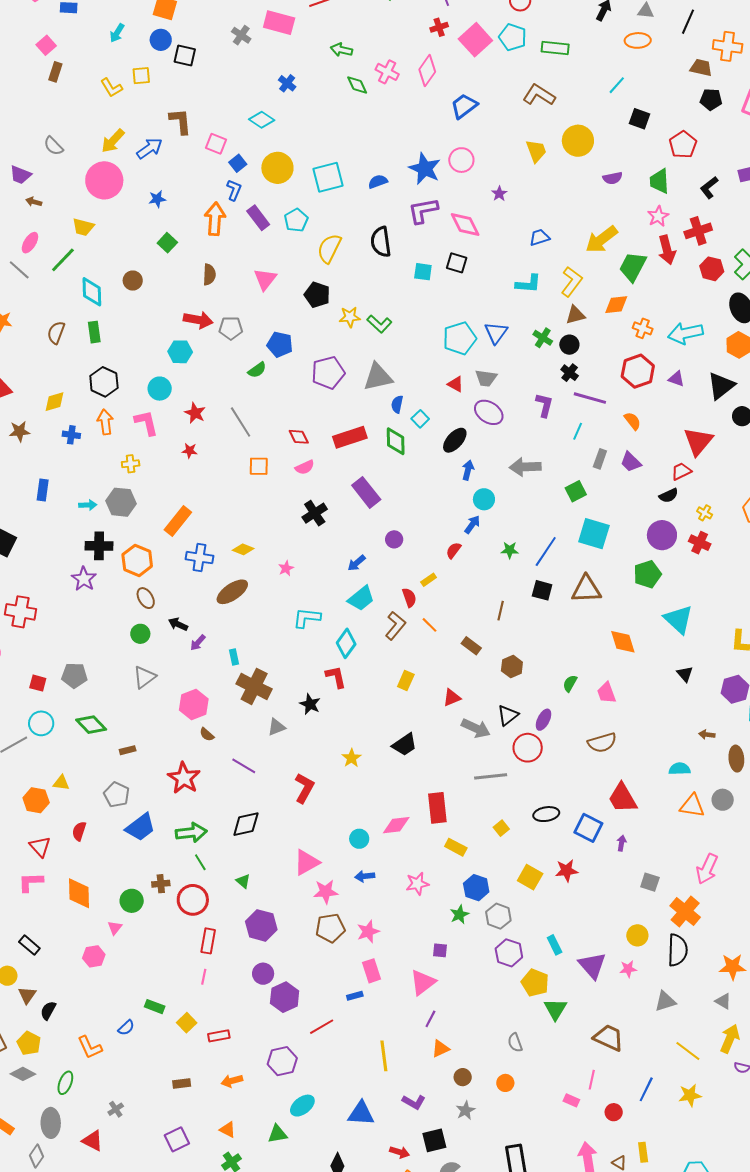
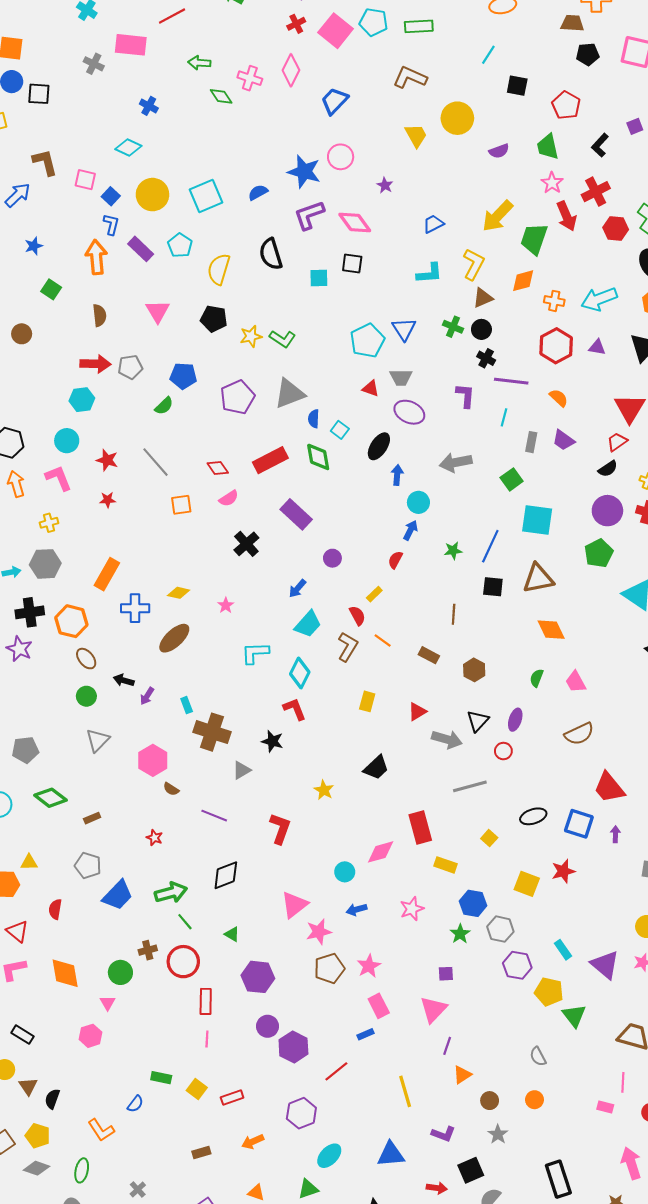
orange diamond: (623, 642) -> (551, 630), moved
red circle: (528, 748) -> (503, 751), size x0.6
red star: (184, 778) -> (154, 838), size x0.5

